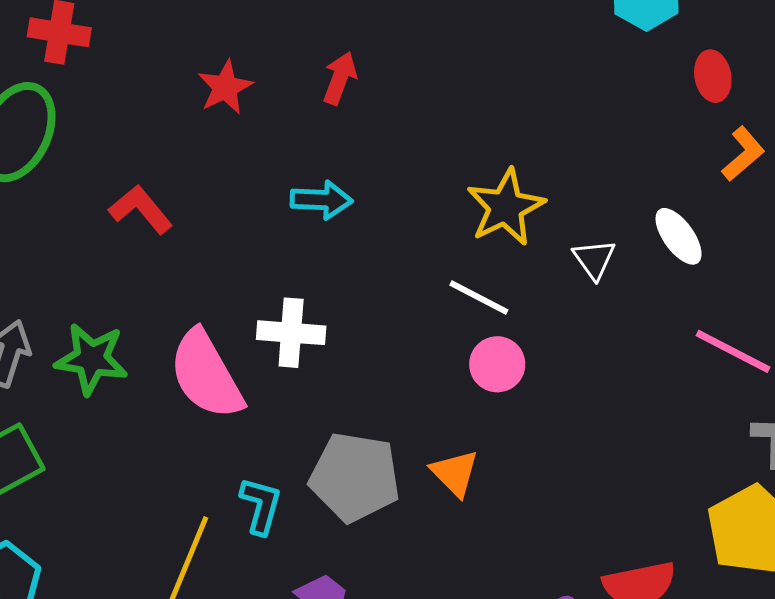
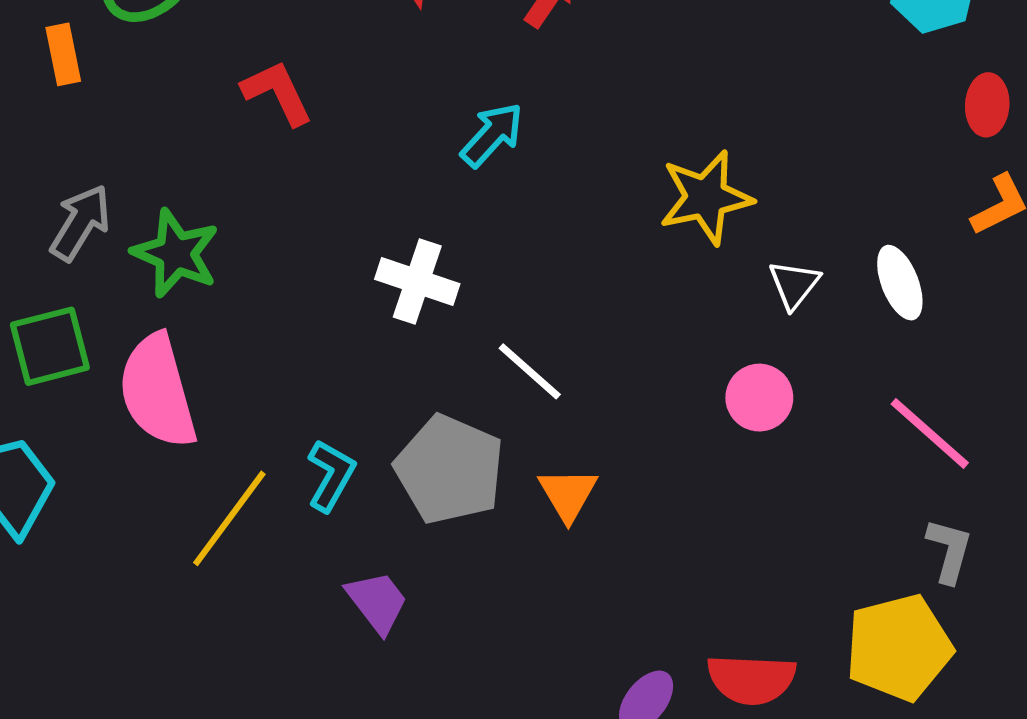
cyan arrow: (321, 200) -> (492, 135), turned -64
white line: (479, 298) -> (530, 371), moved
pink circle: (497, 364) -> (759, 398), moved
pink semicircle: (206, 375) -> (158, 391), moved

